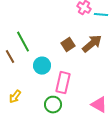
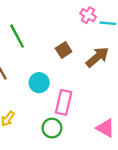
green line: (23, 42) -> (17, 36), moved
brown square: (68, 45) -> (64, 50), moved

